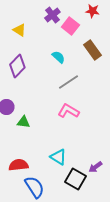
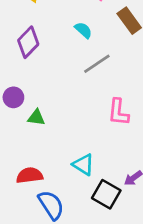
pink L-shape: (68, 111) -> (118, 112), moved, turned -115

